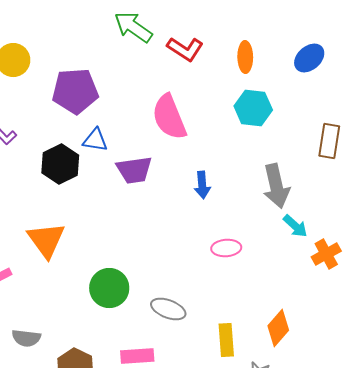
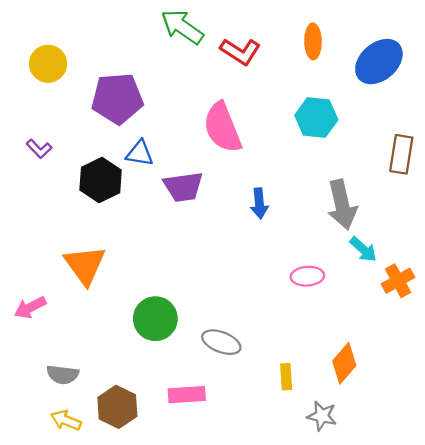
orange ellipse: (245, 57) -> (313, 41), moved
blue ellipse: (309, 58) -> (379, 62), size x1.4
pink ellipse: (226, 248) -> (307, 276), moved
yellow rectangle: (226, 340) -> (286, 377), size x0.7

